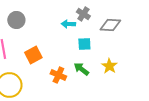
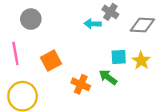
cyan square: (84, 44) -> (119, 57), moved
yellow star: (109, 66) -> (141, 61), moved

